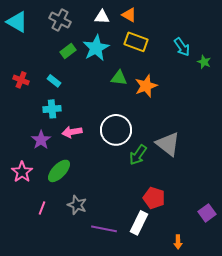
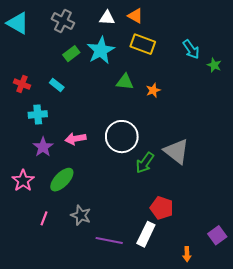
orange star: (146, 86) -> (153, 90), size x0.6
cyan cross: (52, 109) -> (38, 114), moved
purple square: (207, 213) -> (217, 235), moved

